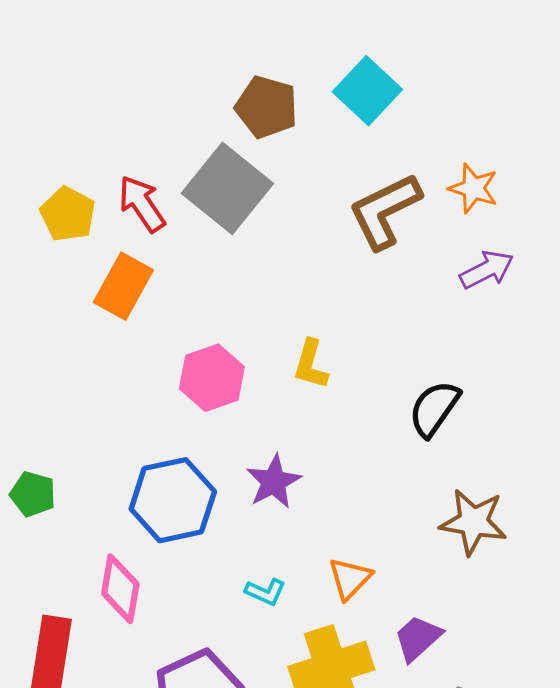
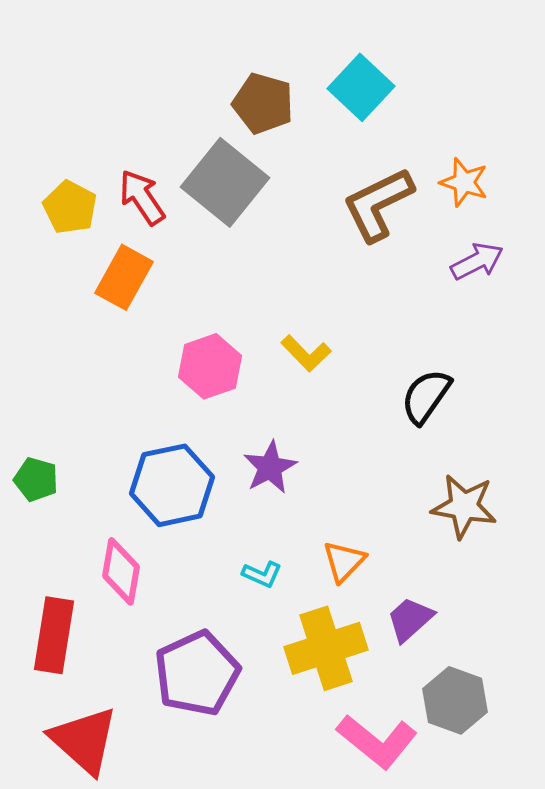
yellow L-shape: (311, 364) -> (306, 353), turned -60

